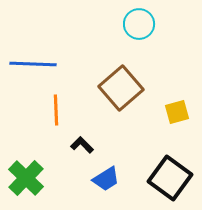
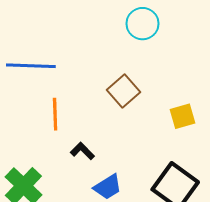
brown square: (121, 88) -> (124, 91), size x0.7

